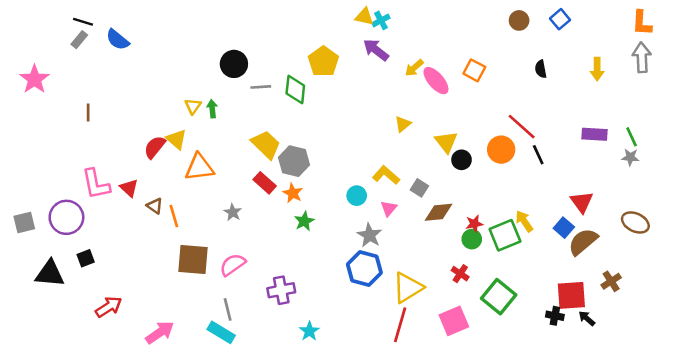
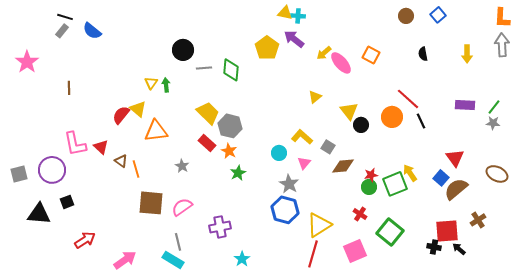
cyan cross: (381, 20) -> (298, 16), turned 32
yellow pentagon: (323, 61) -> (267, 48), moved
green line: (632, 137) -> (494, 107), turned 63

